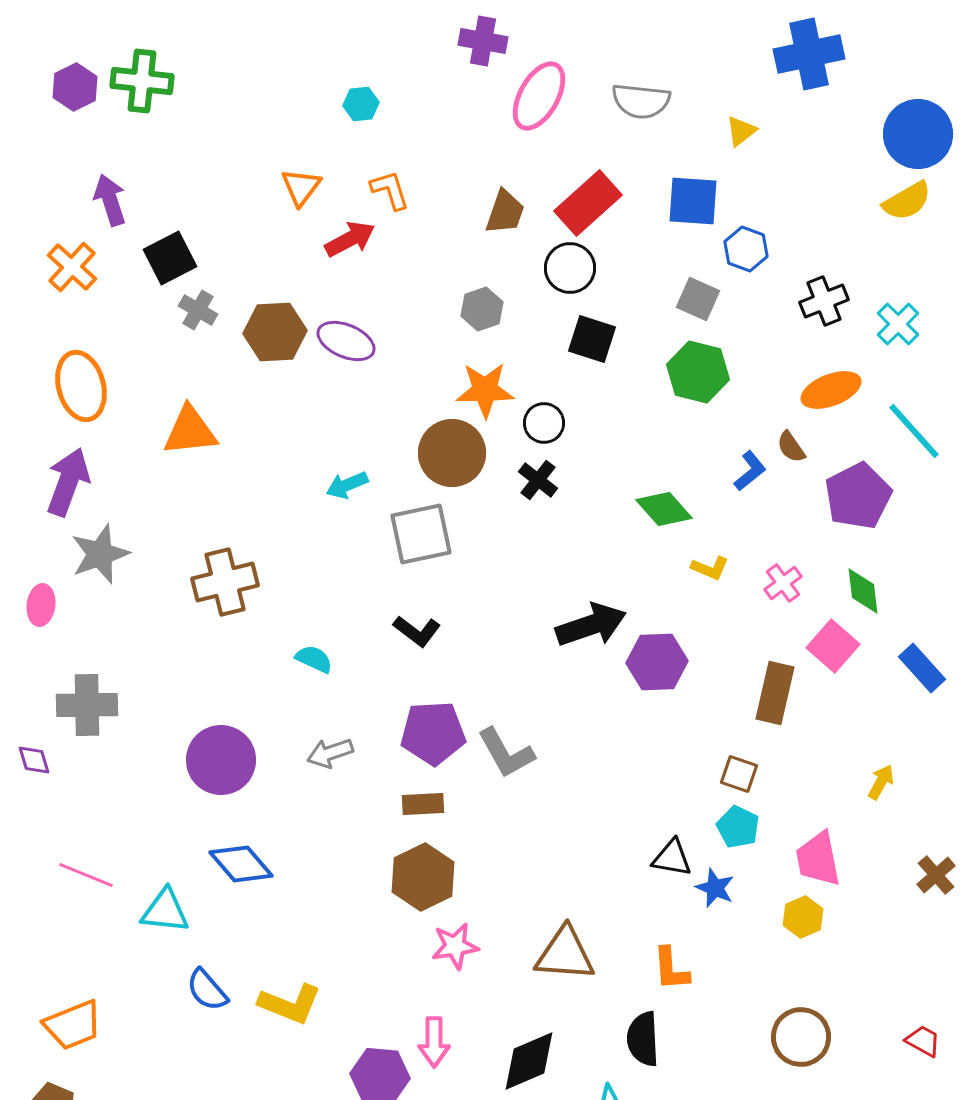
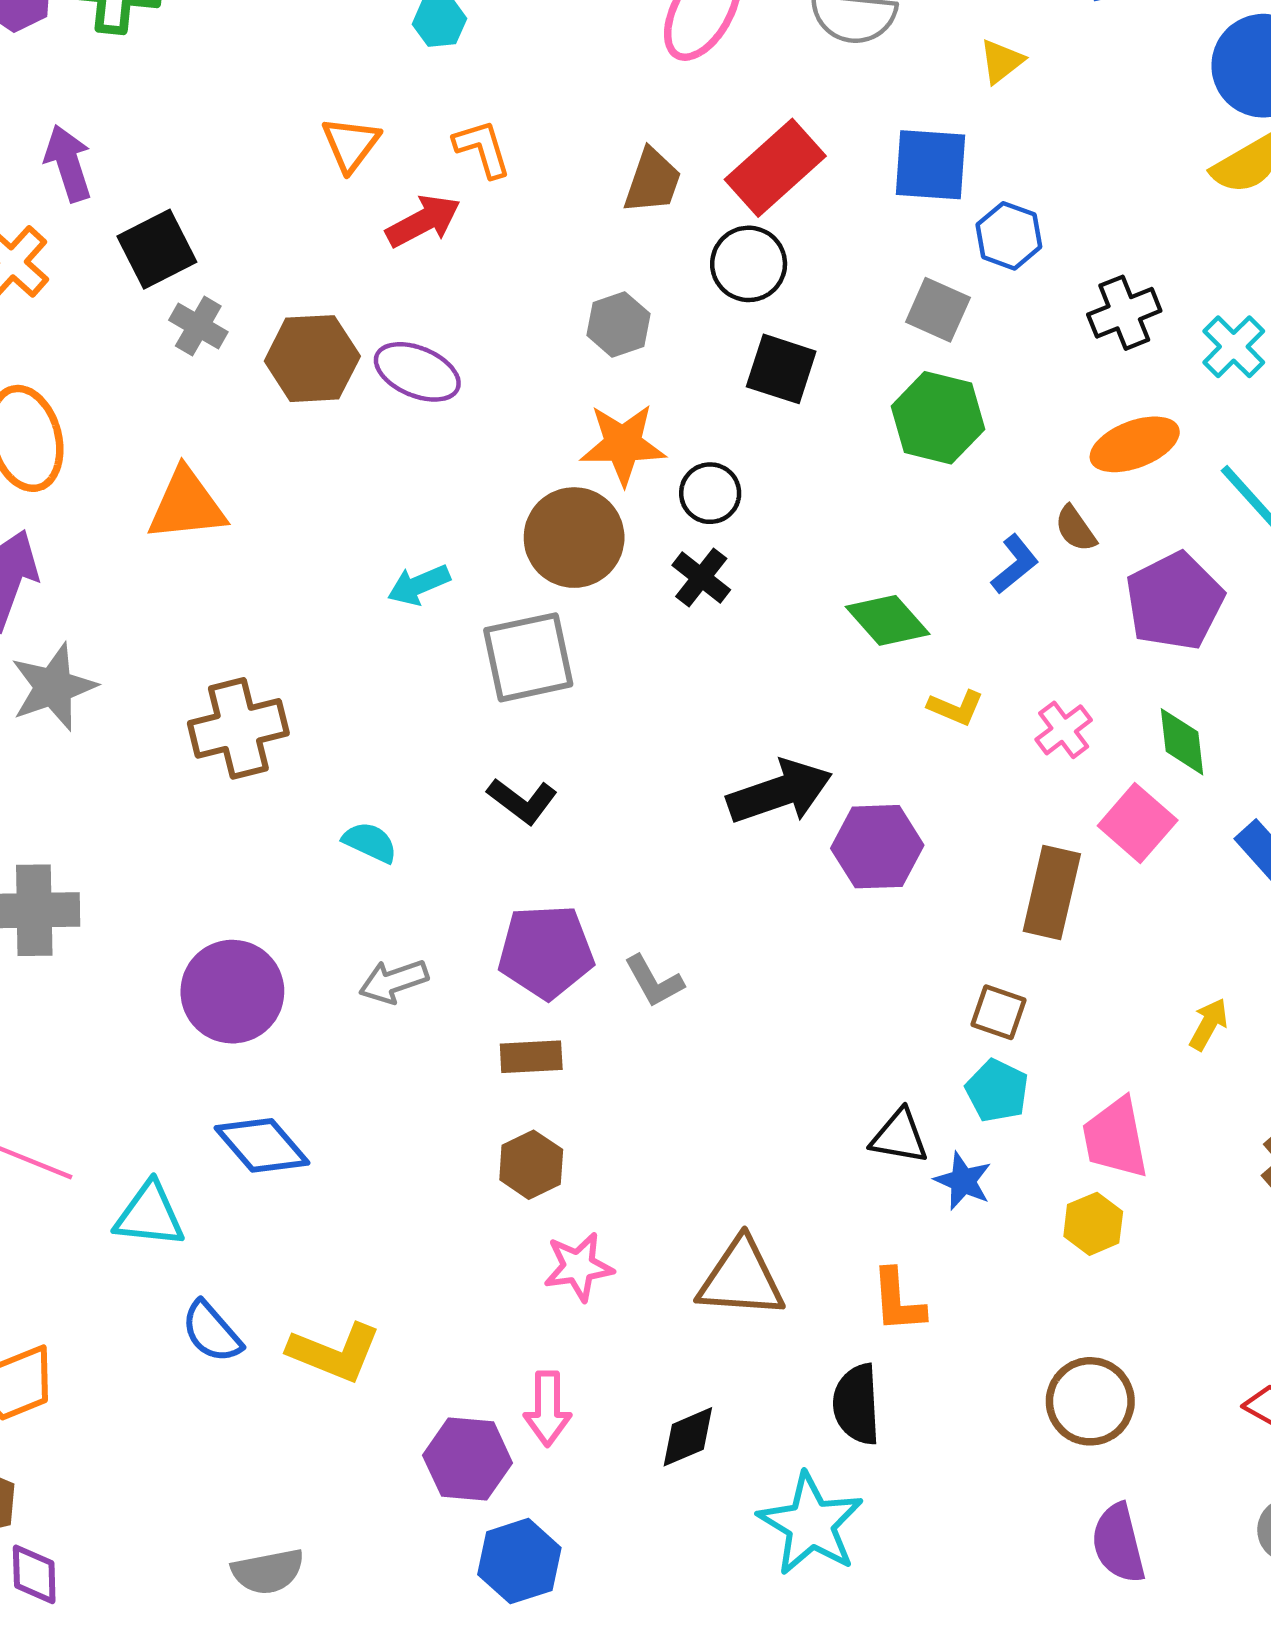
gray L-shape: (506, 753) -> (654, 981), size x0.7
brown hexagon: (423, 877) -> (531, 1165), size x0.7
black diamond: (529, 1061) -> (688, 1437), size x0.7

